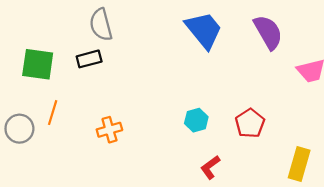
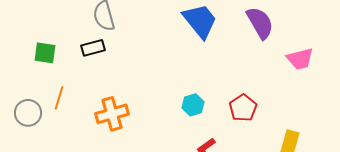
green square: (38, 64) -> (45, 53), size x0.7
orange cross: (109, 130) -> (112, 114), size x1.4

